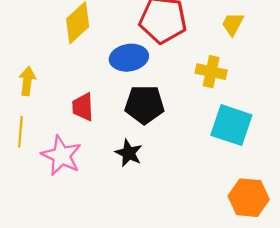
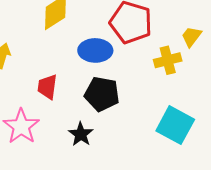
yellow cross: (211, 72) -> (168, 60), moved, turned -36

